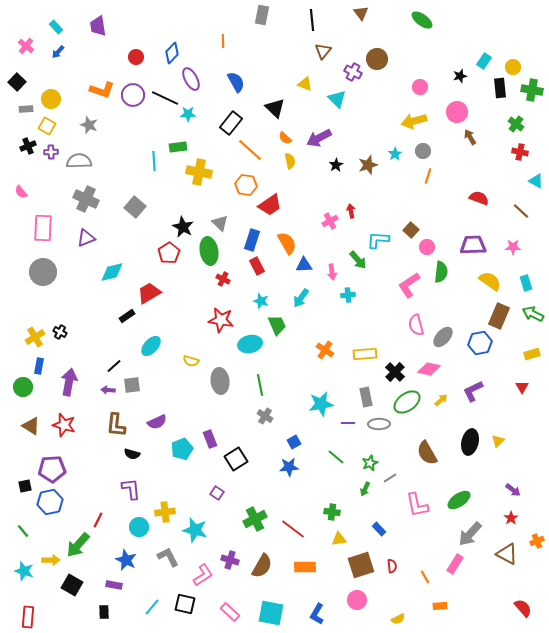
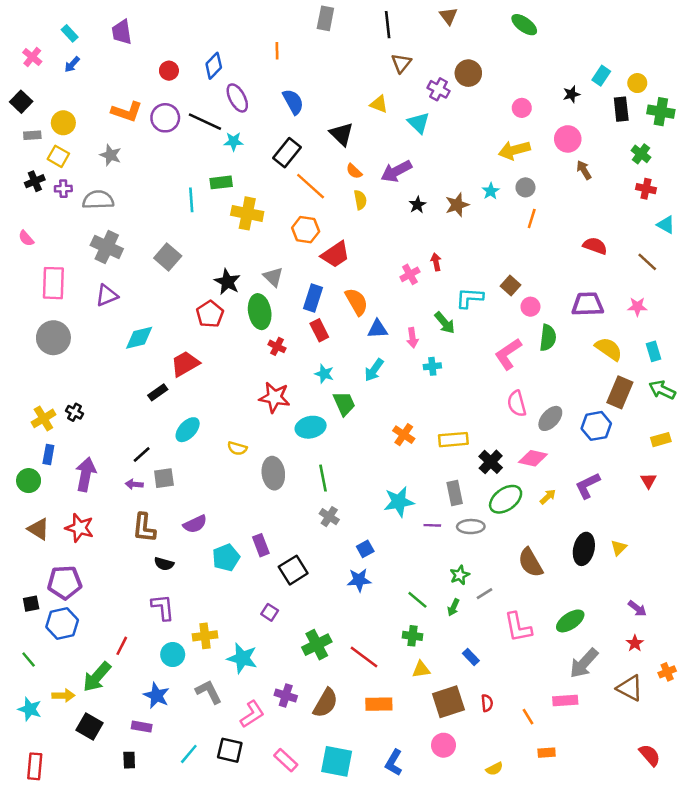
green line: (336, 457) -> (417, 600), moved
pink rectangle: (455, 564) -> (565, 700), turned 54

